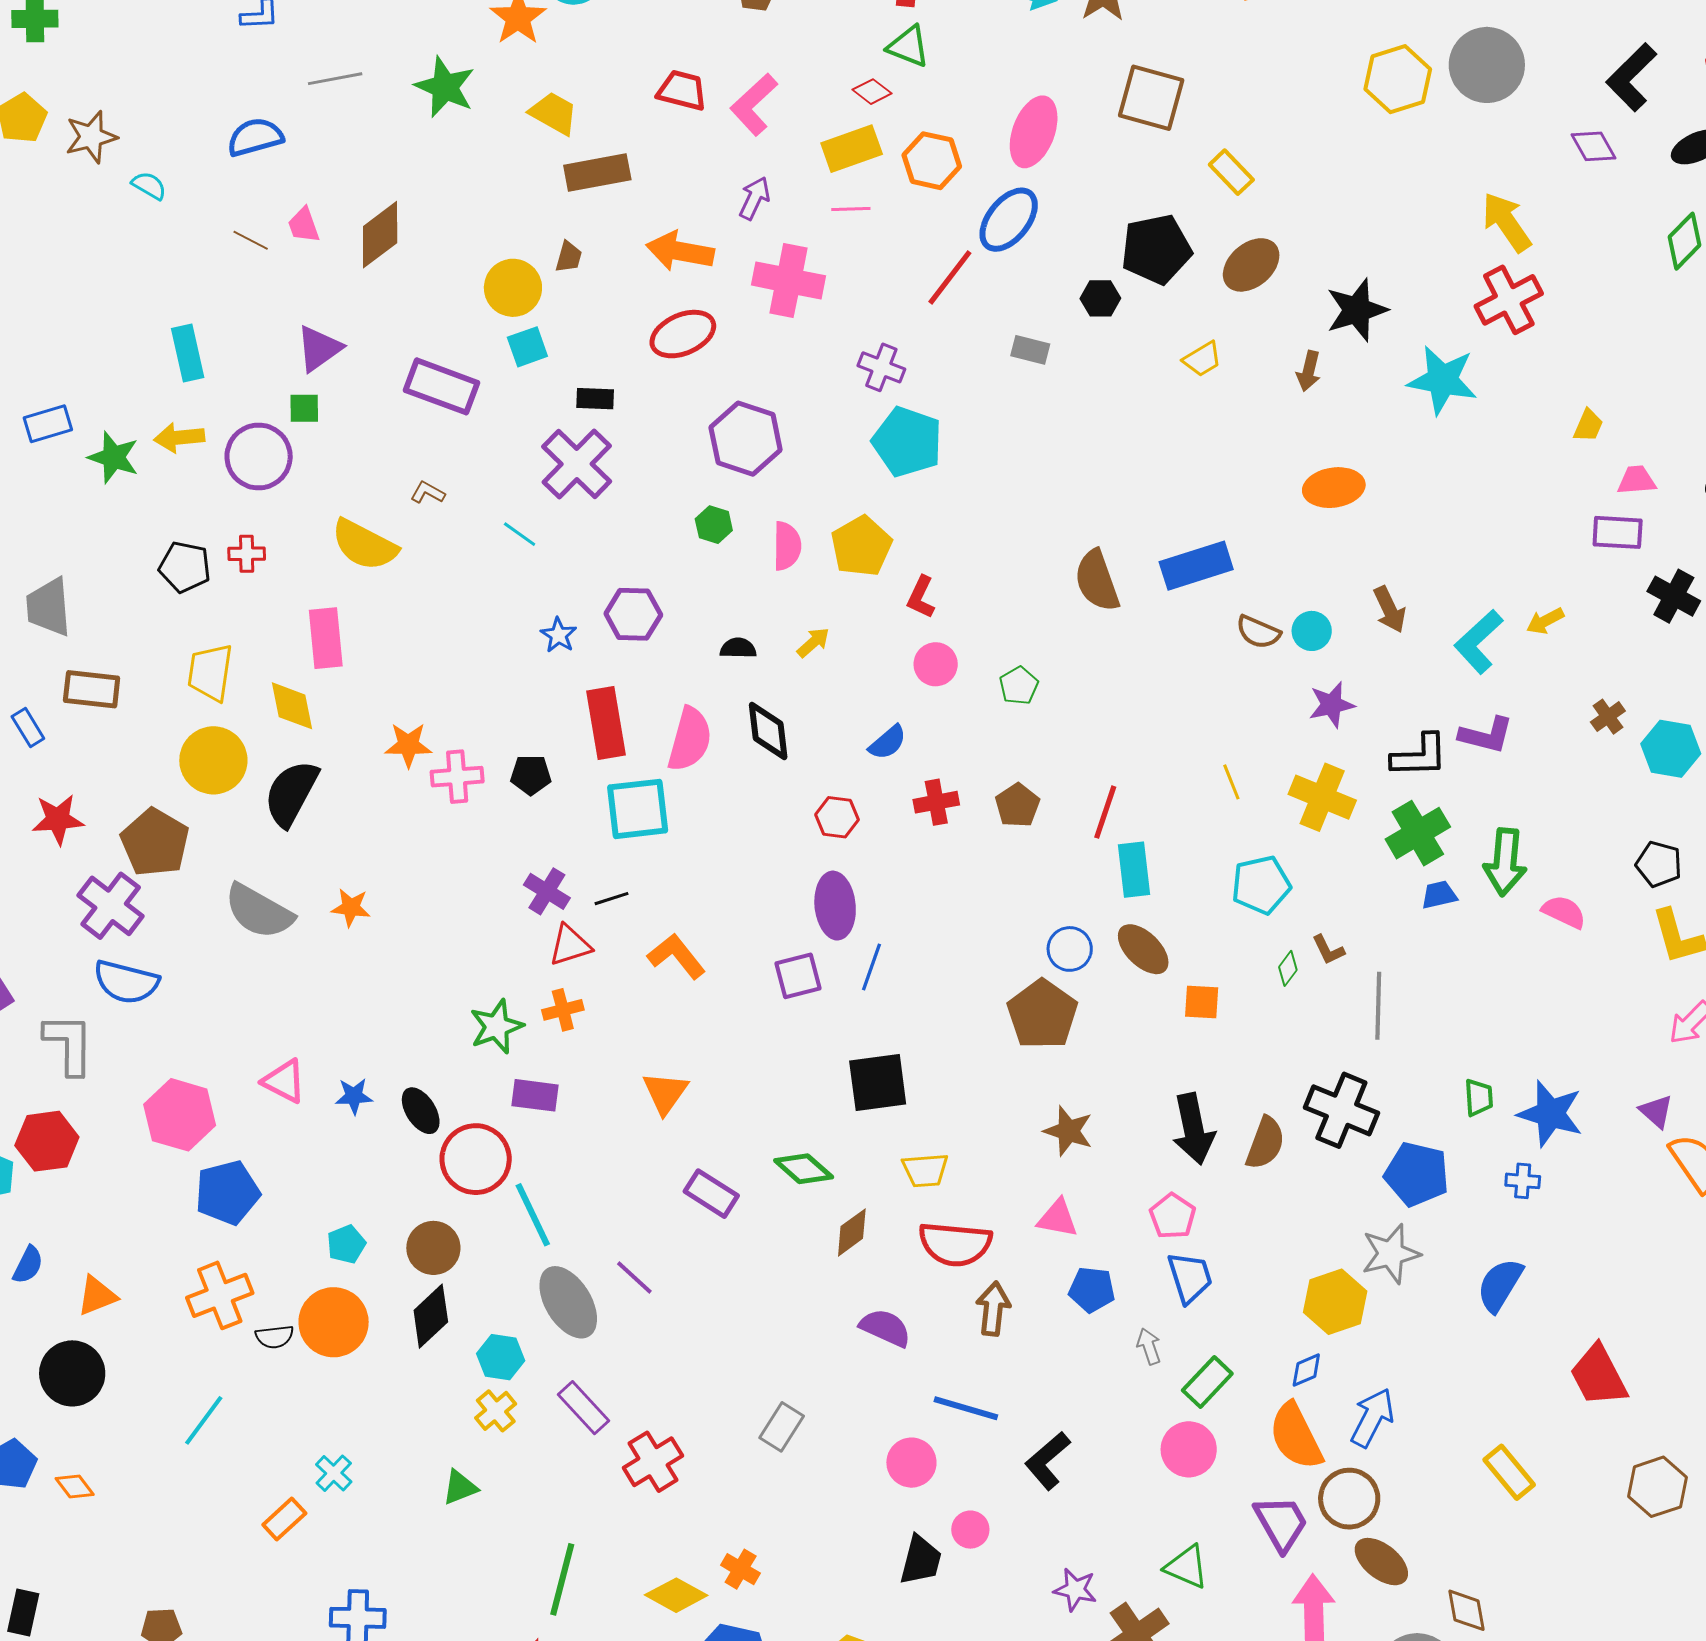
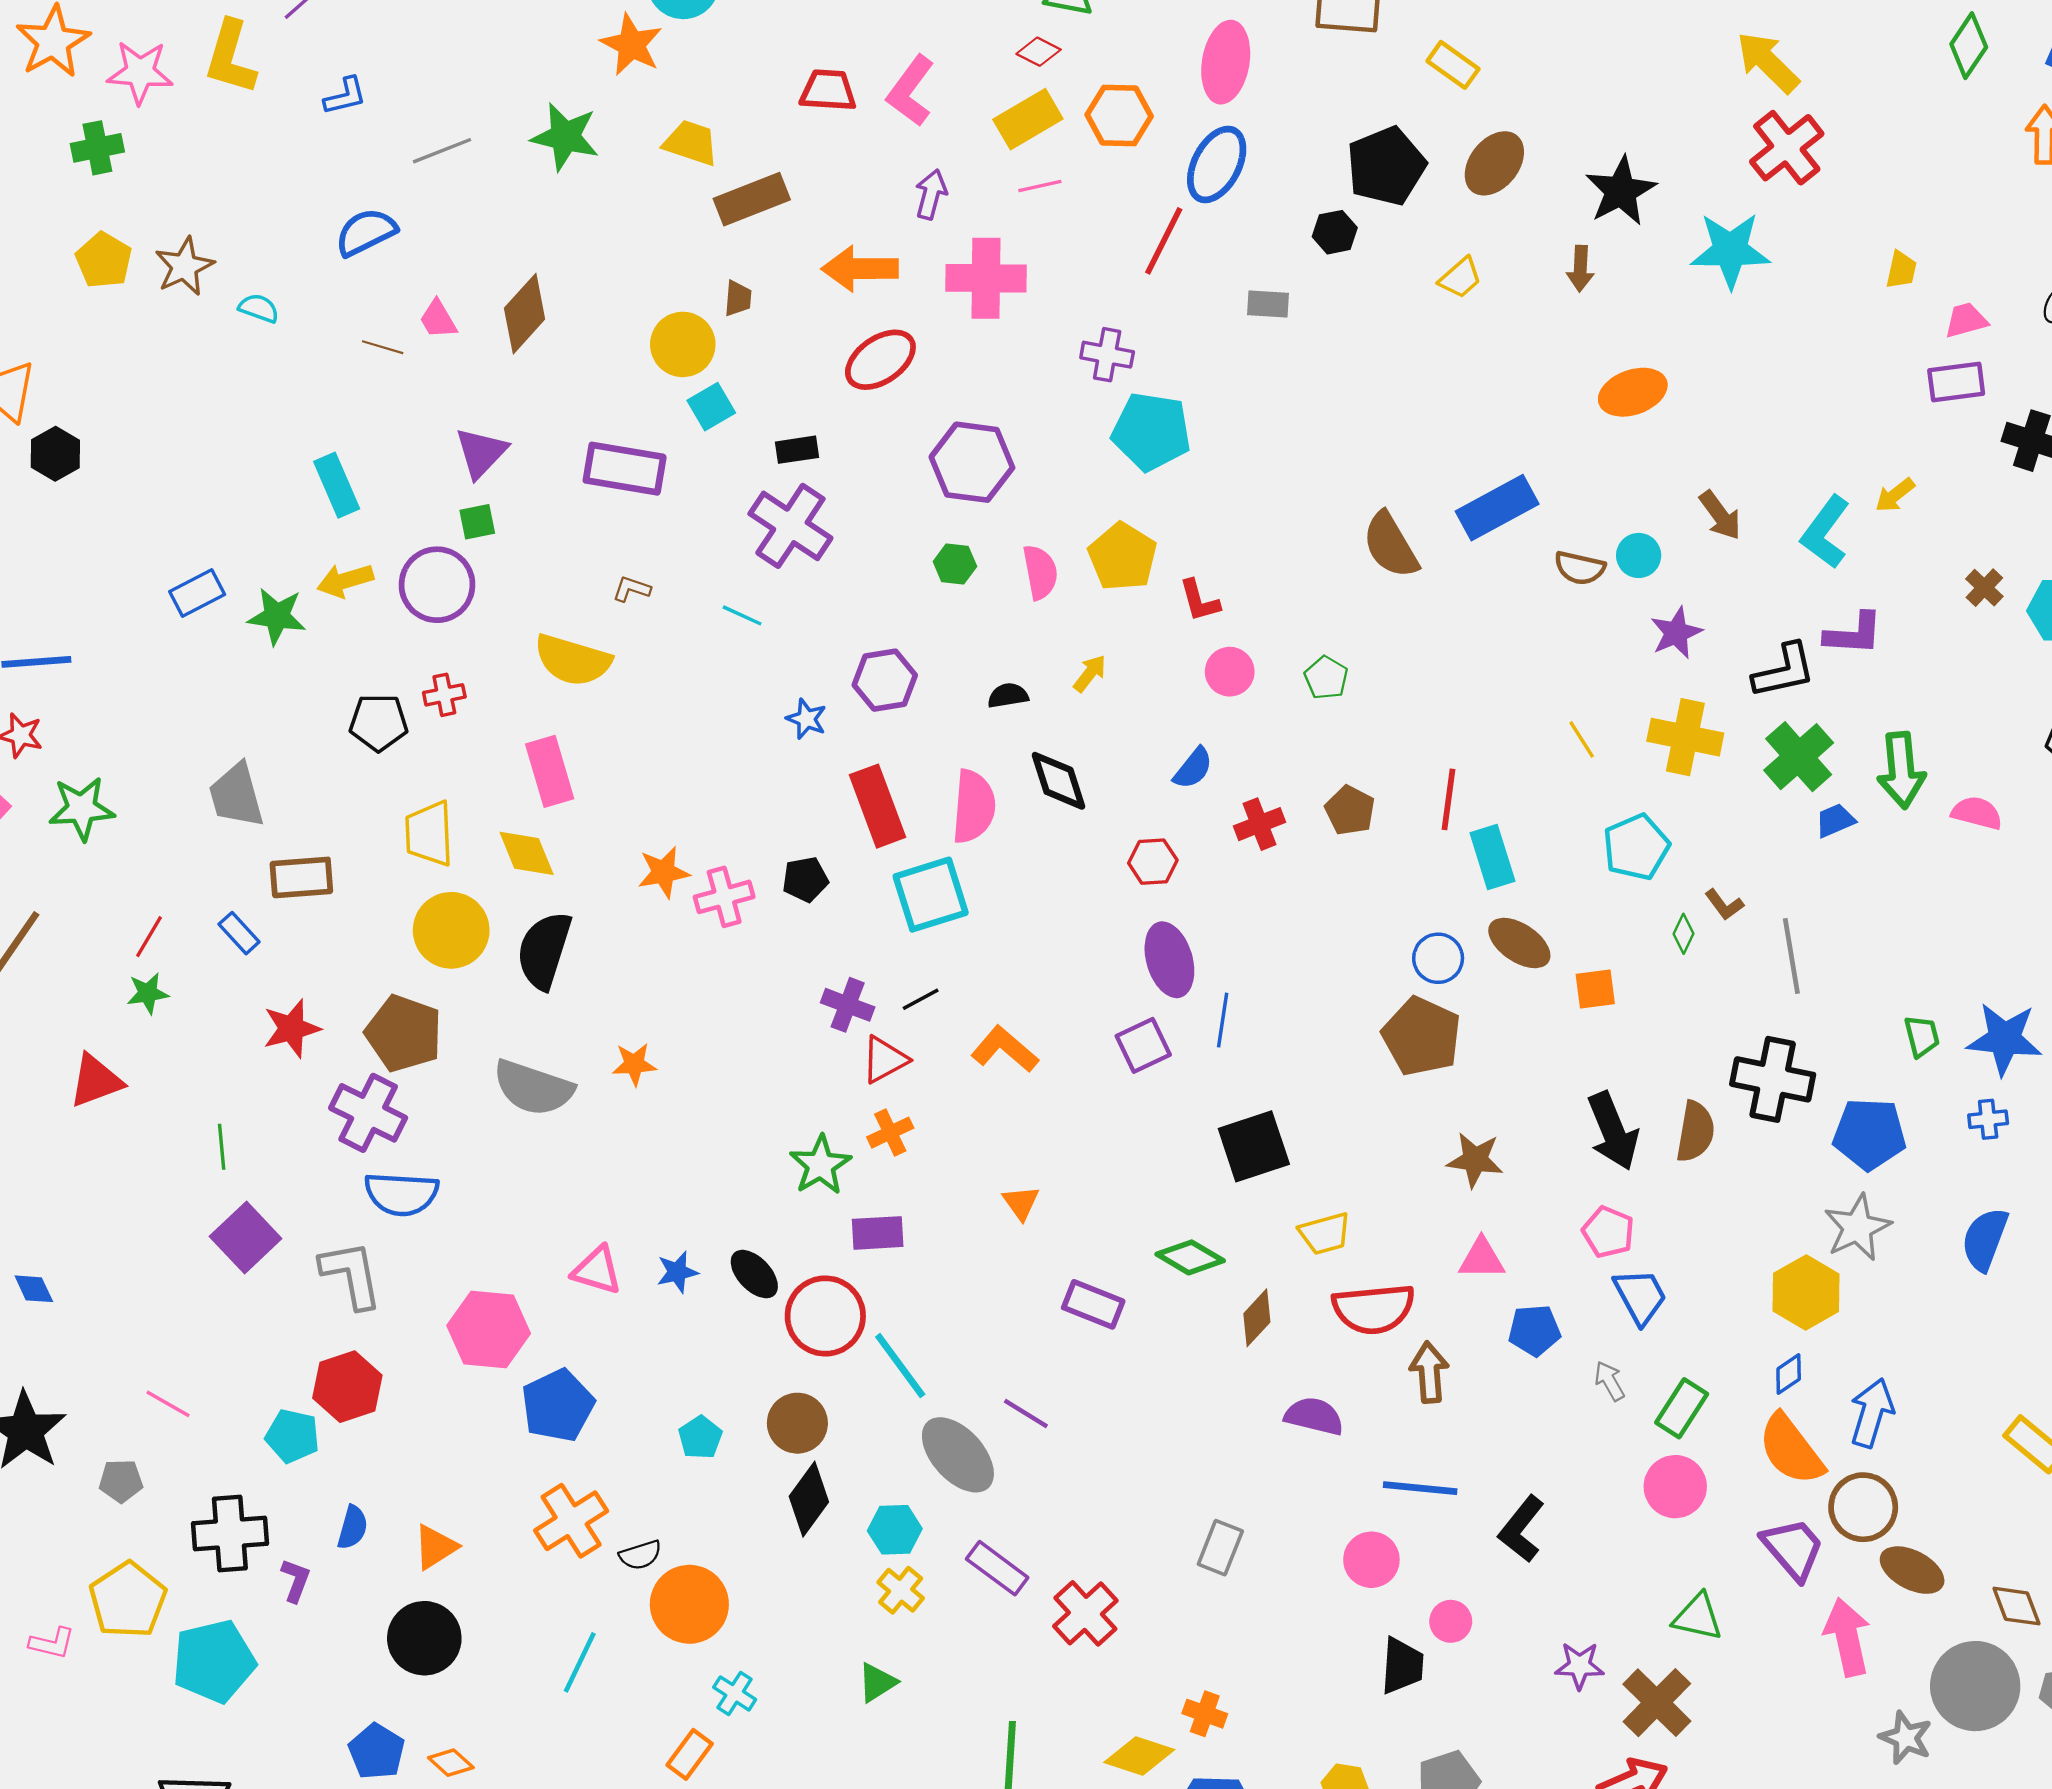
red L-shape: (921, 597) -> (1199, 601), turned -30
orange triangle: (665, 1093) -> (1021, 1203), size x0.7
orange circle: (334, 1322) -> (689, 1604), moved

